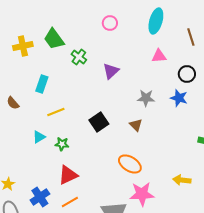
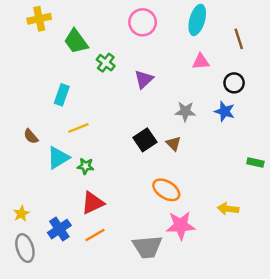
pink circle: (110, 23) -> (143, 22), size x1.5
yellow cross: (23, 46) -> (39, 19), moved
brown semicircle: (13, 103) -> (31, 136), moved
black square: (99, 122) -> (145, 140), moved
cyan triangle: (39, 137) -> (58, 158), size x1.5

